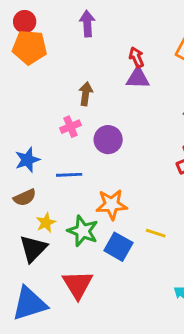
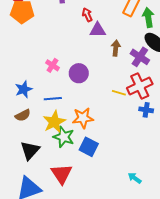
red arrow: (137, 57) -> (87, 15), moved
brown arrow: (86, 94) -> (116, 48), moved
pink cross: (70, 127) -> (52, 65), turned -32
yellow star: (46, 223) -> (54, 122), moved, size x1.6
yellow line: (156, 233) -> (119, 93), moved

